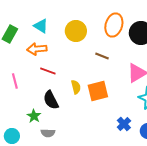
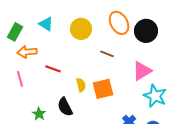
orange ellipse: (114, 25) -> (119, 23), turned -45
orange arrow: (37, 49) -> (27, 52), moved
black semicircle: (51, 100) -> (65, 107), moved

